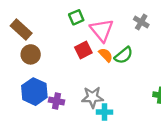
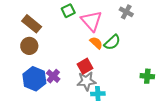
brown rectangle: (21, 30) -> (32, 24), moved
red square: (83, 50) -> (85, 66), moved
purple cross: (57, 101) -> (53, 76), moved, turned 32

